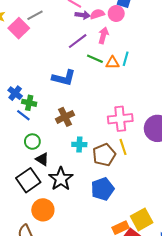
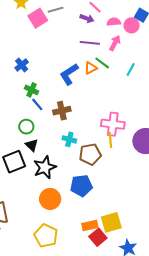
purple arrow: (83, 15) -> (87, 18), moved
purple line: (78, 41) -> (90, 43), turned 30
orange triangle: (112, 63) -> (91, 68), moved, turned -40
blue L-shape: (64, 78) -> (69, 74), turned 120
blue cross: (15, 93) -> (22, 65), moved
blue line: (23, 115) -> (37, 104), moved
yellow line: (123, 147) -> (110, 140), moved
orange circle: (43, 210) -> (50, 199), moved

